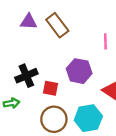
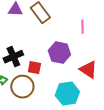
brown circle: (54, 119) -> (22, 87), moved

